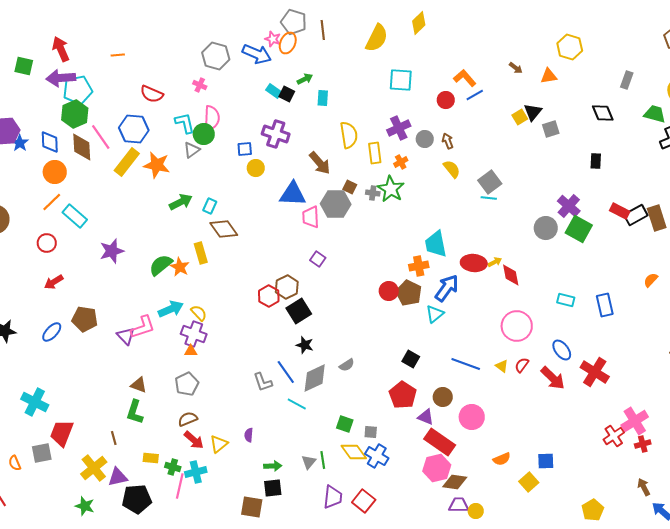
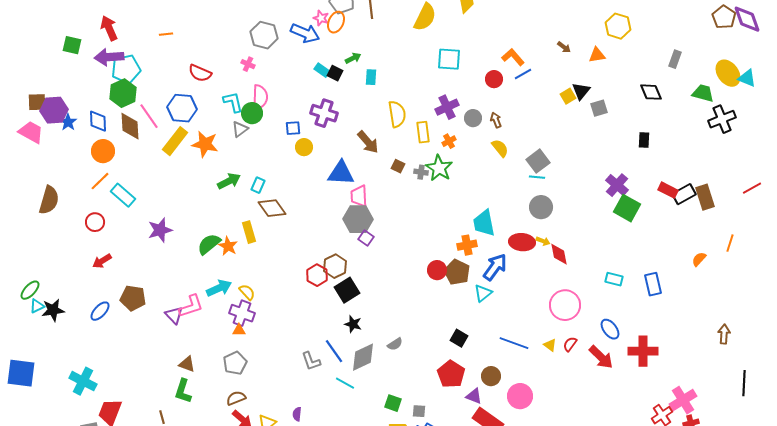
gray hexagon: (336, 204) -> (358, 219), moved
gray circle: (546, 228) -> (541, 207), moved
yellow arrow: (495, 262) -> (543, 241), turned 48
red cross: (595, 372) -> (643, 351), turned -32

